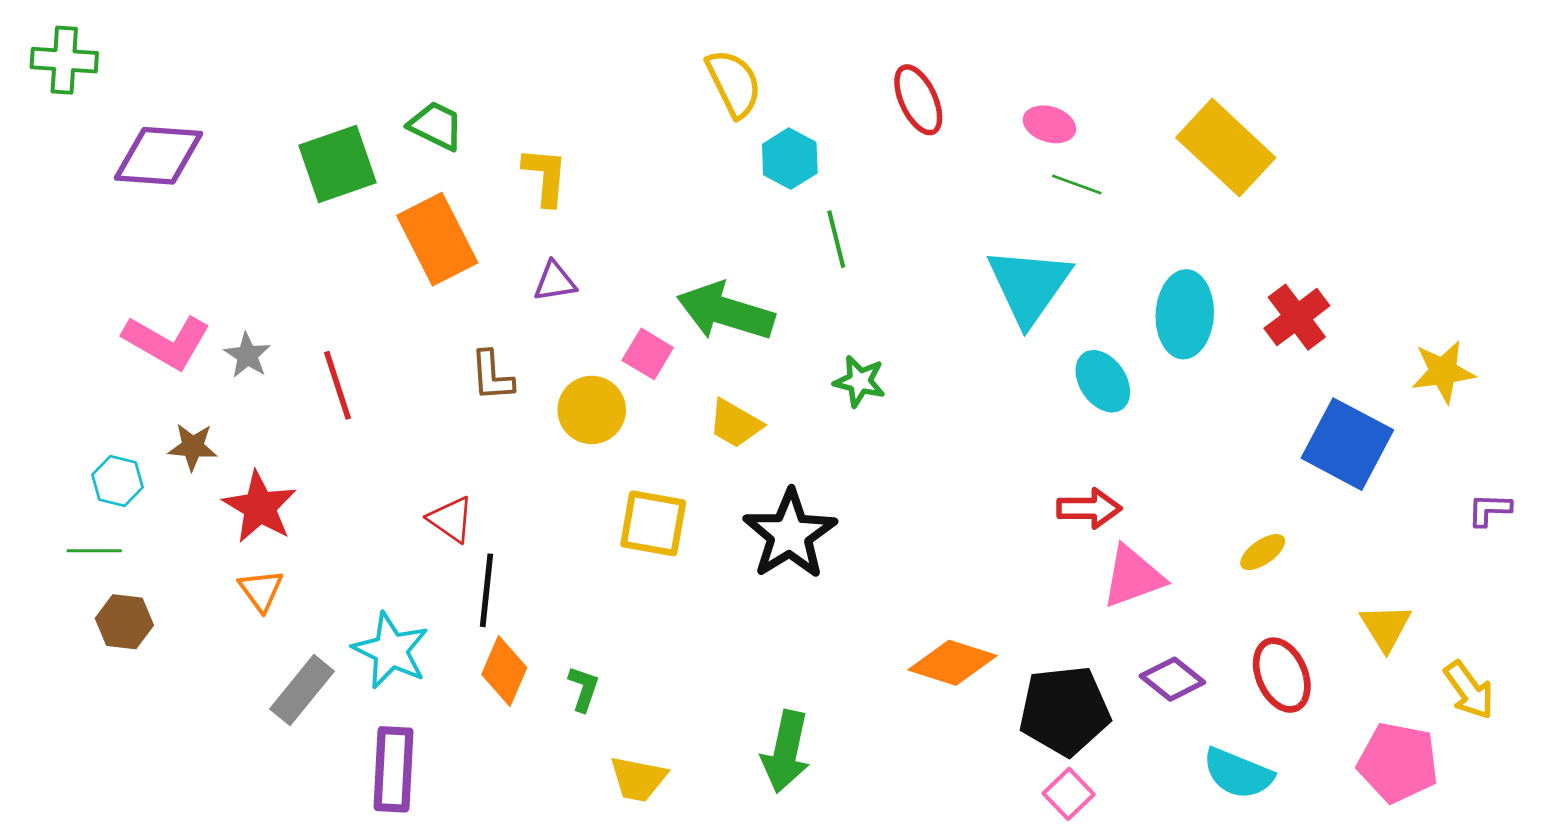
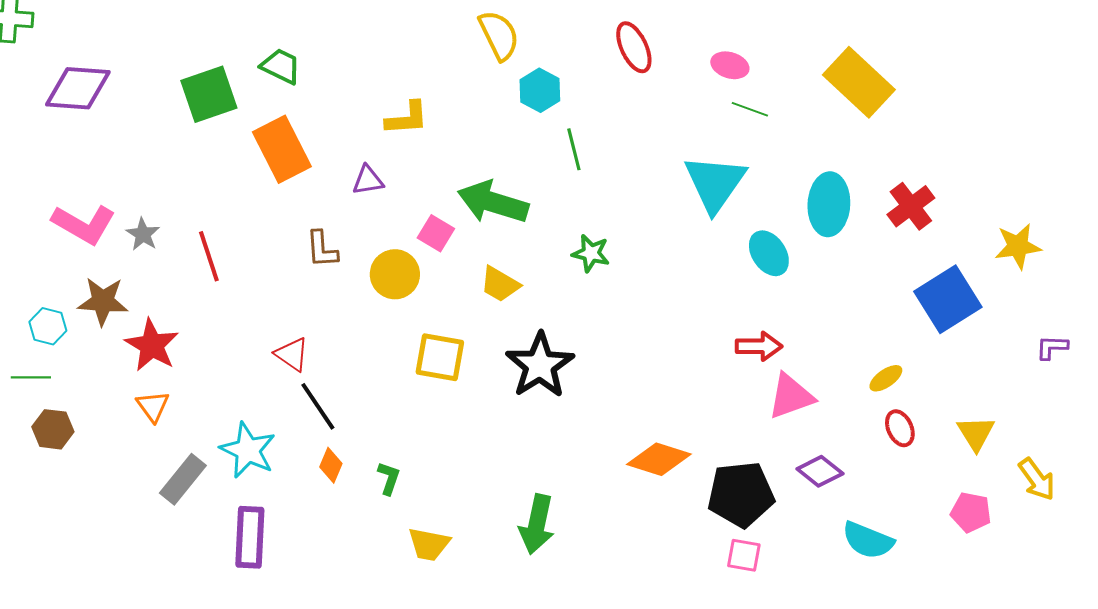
yellow L-shape: (545, 176) -> (407, 118), moved, turned 81
blue square: (1347, 444) -> (948, 299), turned 30
brown star: (193, 447) -> (103, 301), size x1.4
black line: (486, 590) -> (318, 406), turned -40
orange diamond: (504, 671) -> (331, 465), size x0.7
red ellipse: (1282, 675) -> (900, 428), moved, size x0.7
pink pentagon: (1398, 763) -> (971, 512), moved, size x0.7
pink square: (1069, 794) -> (744, 555), turned -36

